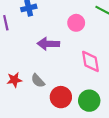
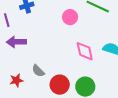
purple arrow: (48, 44) -> (16, 42), moved
red star: (14, 80) -> (16, 80), moved

